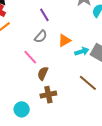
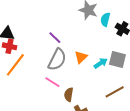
gray semicircle: (41, 37) -> (57, 60), size x1.6
brown line: (88, 83) -> (115, 92), turned -54

